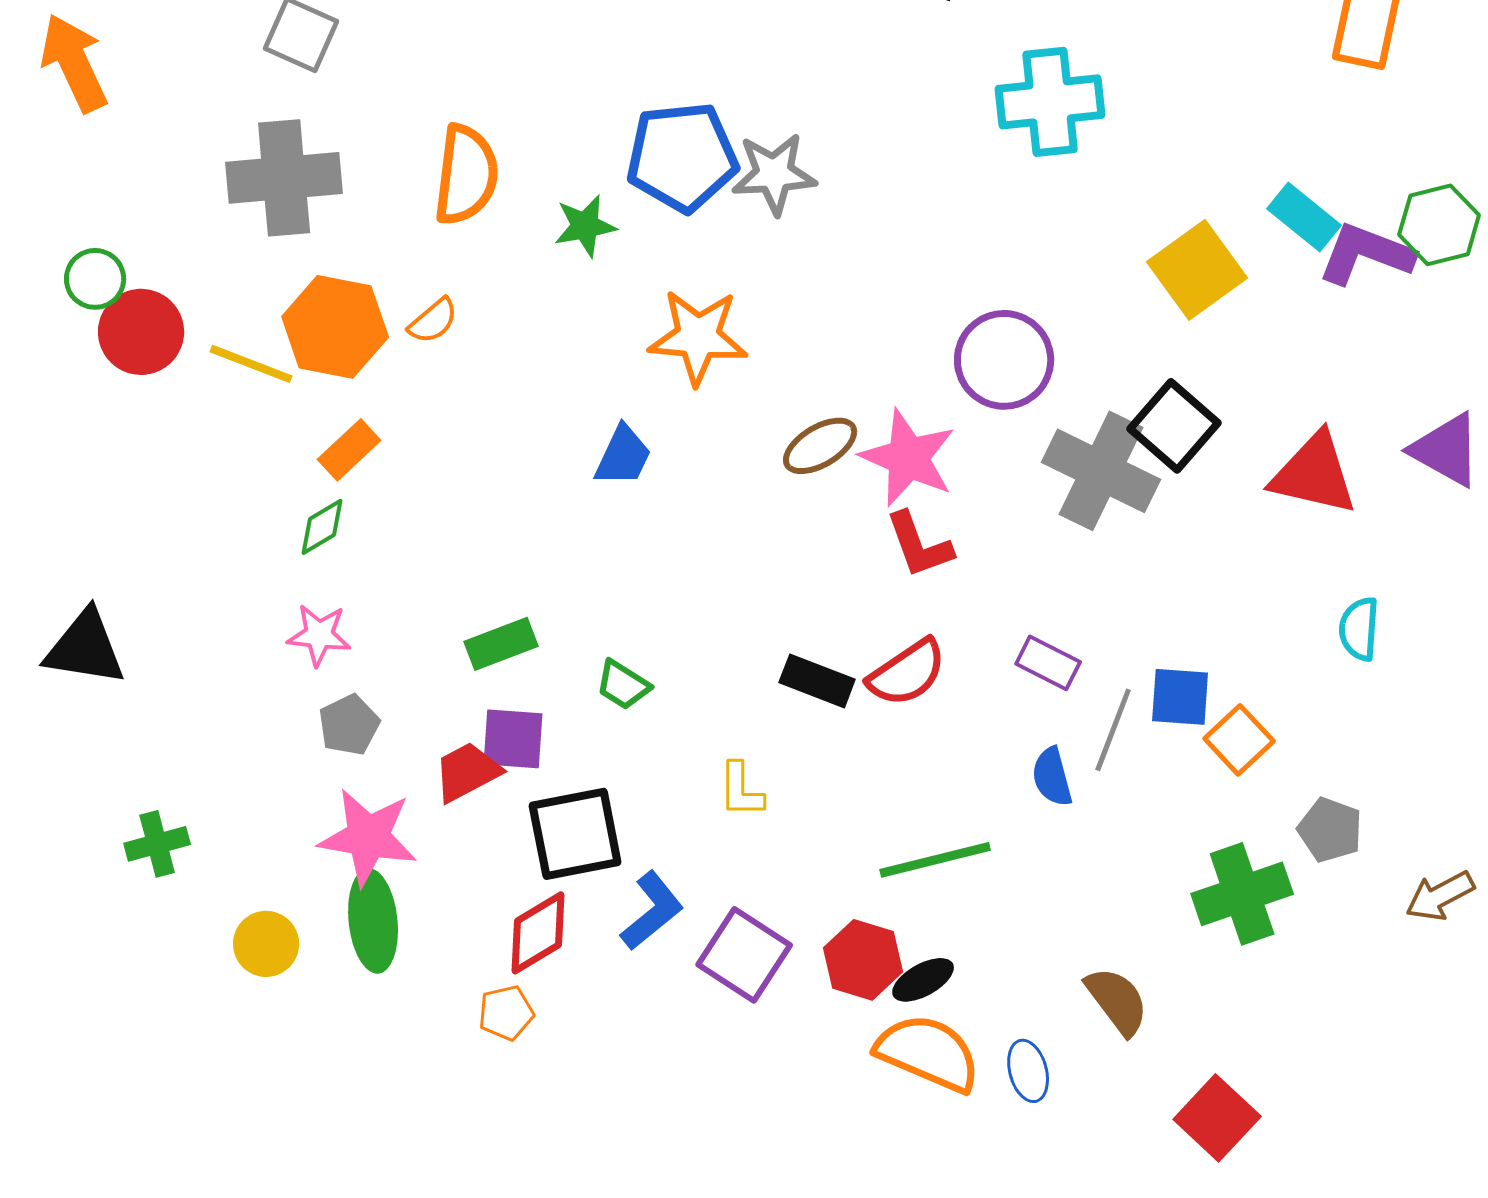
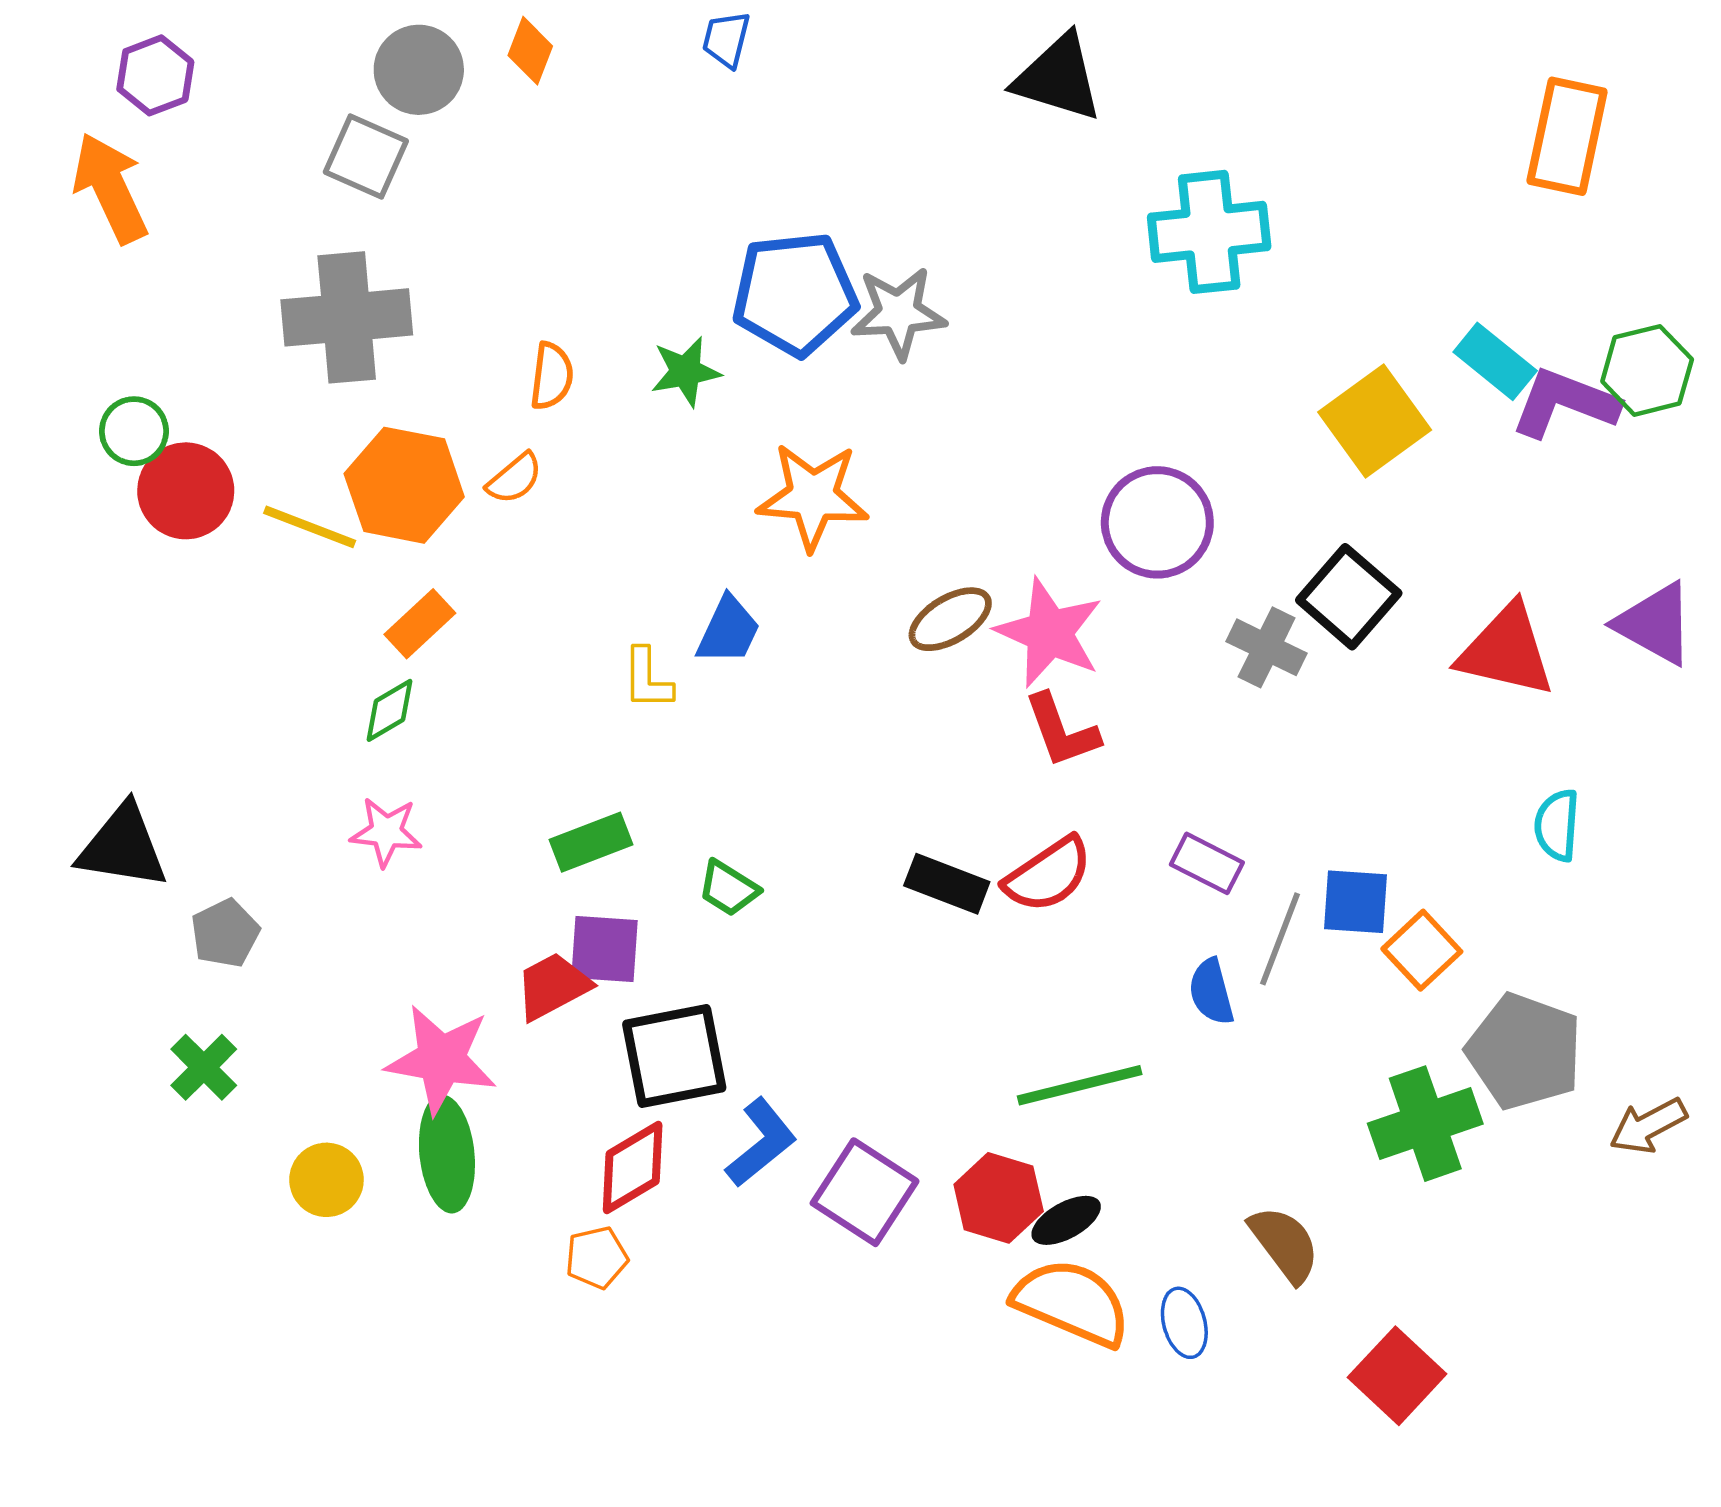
orange semicircle: (466, 175) -> (552, 376), moved, size x0.6
gray cross: (1101, 471) -> (1267, 647), size x0.6
gray pentagon: (349, 725) -> (225, 933), moved
yellow L-shape: (741, 790) -> (647, 679), moved
gray pentagon: (1330, 830) -> (1524, 1051), size x1.6
green cross: (157, 844) -> (204, 1067), turned -30

